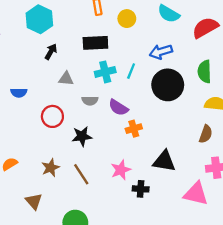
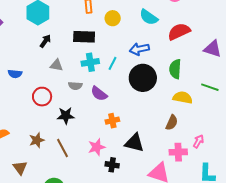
orange cross: (134, 129) -> (112, 121), moved

